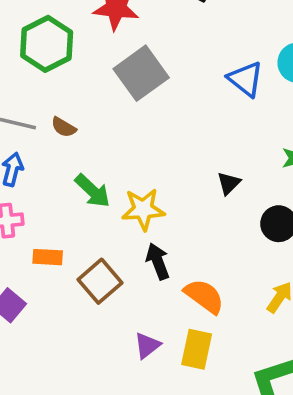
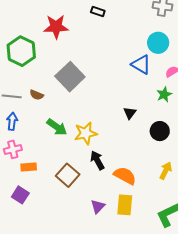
gray square: (141, 73) -> (70, 77), moved
blue triangle: (246, 79) -> (141, 65), moved
orange rectangle: (48, 257) -> (29, 167), moved

